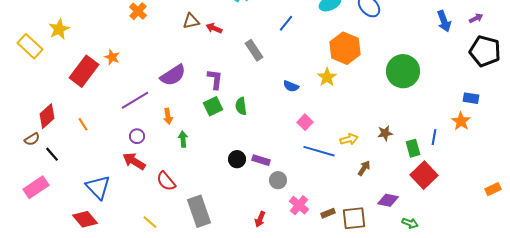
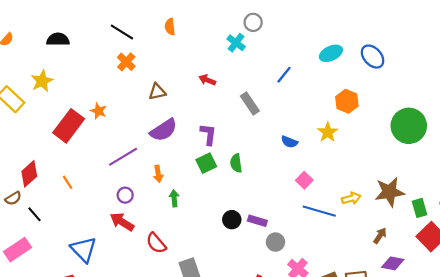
brown triangle: (191, 21) -> (157, 92), moved
orange hexagon: (345, 48) -> (347, 101), size x0.7
brown star: (385, 133) -> (390, 192), size x1.8
brown arrow: (364, 168) -> (380, 236), moved

